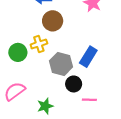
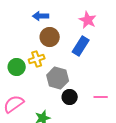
blue rectangle: (88, 57) -> (81, 46), moved
pink line: (89, 100) -> (101, 97), moved

